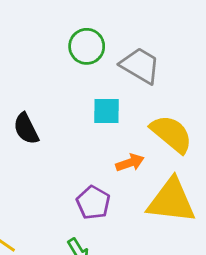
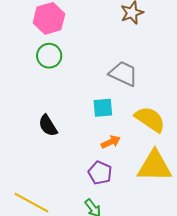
green circle: (87, 46) -> (49, 56), moved
orange arrow: (130, 163) -> (111, 142), moved

